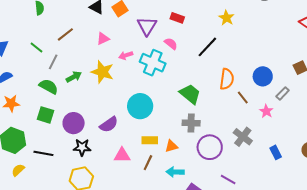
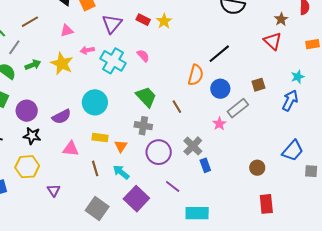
yellow star: (227, 18) -> (164, 21), moved
pink semicircle: (171, 44) -> (143, 56), moved
black line: (207, 47) -> (219, 54), moved
orange semicircle: (227, 79) -> (196, 75), moved
gray rectangle: (283, 93) -> (238, 108), size x1.5
brown line: (243, 98) -> (177, 107), moved
orange triangle: (171, 146) -> (121, 146), turned -48
blue rectangle: (276, 152) -> (205, 165), moved
brown line: (148, 163) -> (95, 168), moved, turned -49
cyan arrow: (175, 172) -> (121, 172), turned 30

